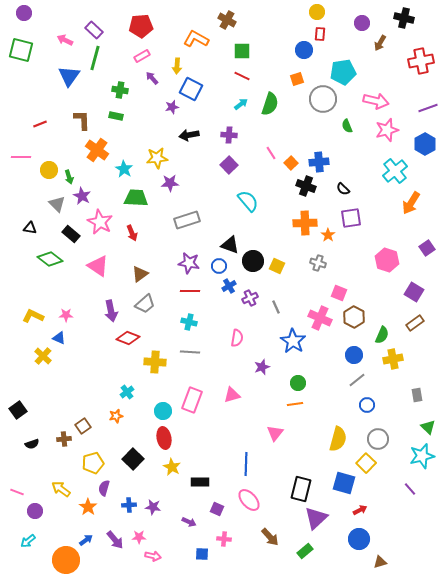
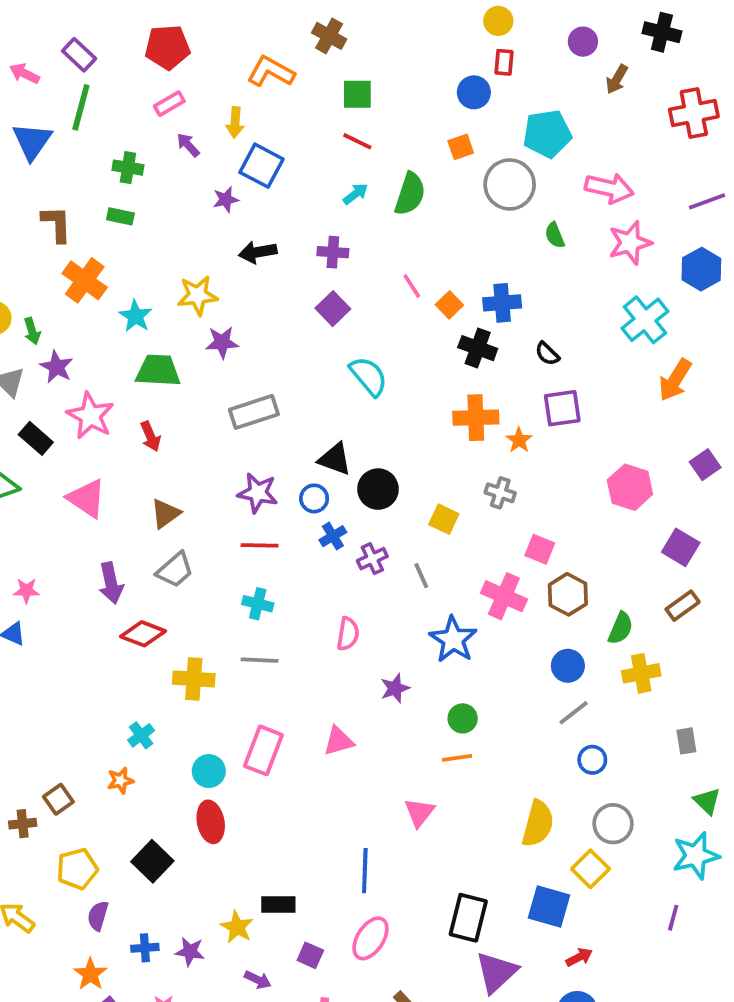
yellow square: (277, 266) -> (444, 519), moved
yellow star: (172, 467) -> (237, 927), moved
purple line: (410, 489) -> (673, 918), turned 56
pink ellipse: (249, 500) -> (370, 938), turned 75
orange star: (88, 507) -> (90, 974), moved

